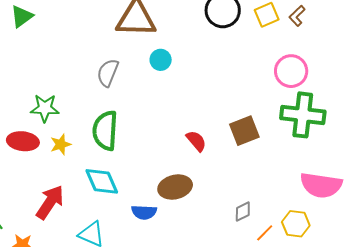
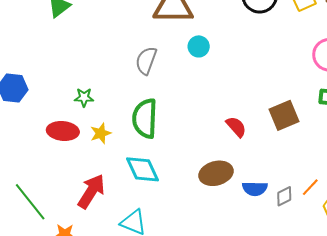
green star: (45, 108) -> (84, 97), size x0.7
blue semicircle: (144, 212) -> (255, 189), moved
orange line: (265, 233) -> (310, 187), moved

